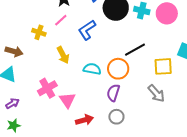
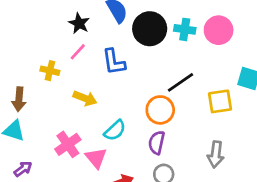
blue L-shape: (87, 30) -> (114, 62), turned -60
brown arrow: (14, 51) -> (19, 99), turned 84
yellow arrow: (63, 55) -> (85, 98), turned -36
cyan semicircle: (92, 69) -> (115, 130), moved, turned 132
gray arrow: (156, 93) -> (216, 154), moved, turned 54

